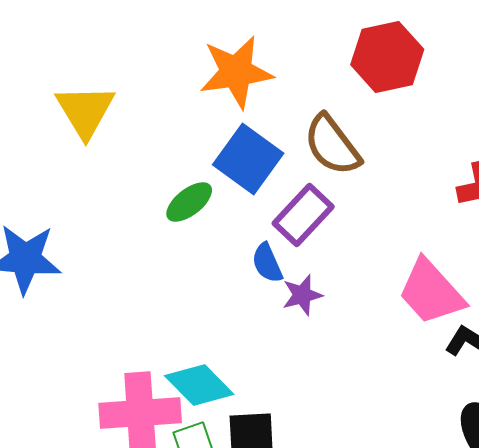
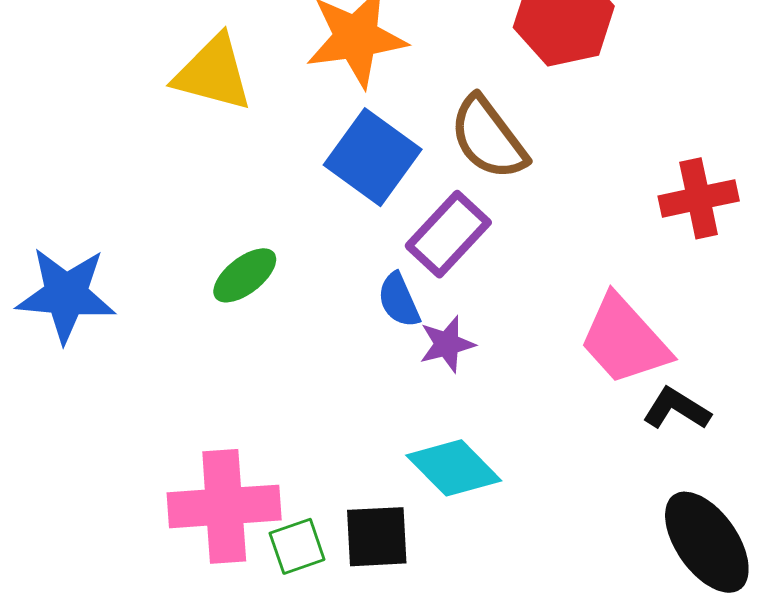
yellow triangle: (85, 111) -> (213, 73), moved, turned -44
green ellipse: (189, 202) -> (245, 275), moved
cyan diamond: (199, 385) -> (454, 468), moved

